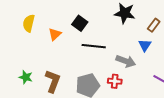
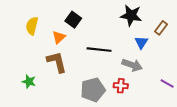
black square: (80, 23) -> (73, 20), moved
blue triangle: (145, 45) -> (141, 42), moved
brown L-shape: (53, 81) -> (57, 62), moved, turned -35

